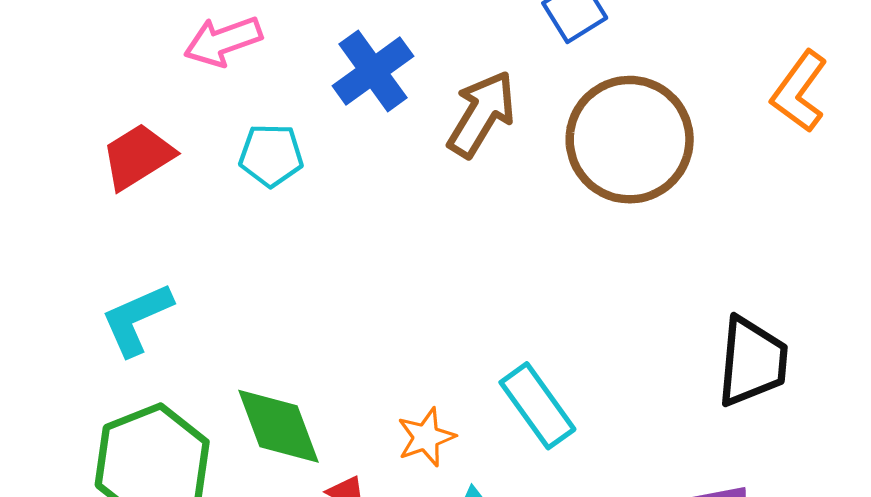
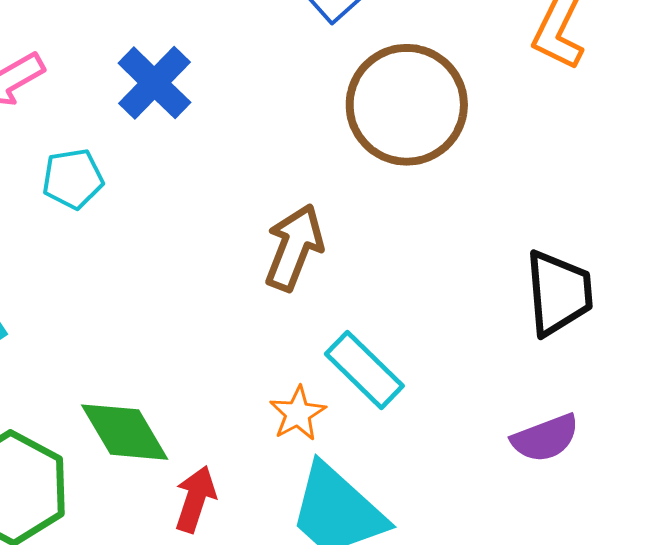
brown arrow: (482, 114) -> (294, 247), moved
orange star: (426, 437) -> (298, 413), moved

